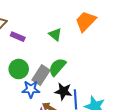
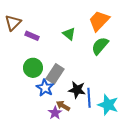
green semicircle: (57, 67) -> (100, 46), moved
blue star: (31, 89) -> (45, 88), turned 30

